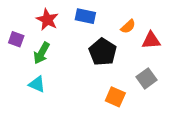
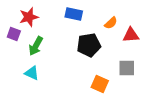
red star: (47, 20) -> (29, 17), moved, turned 30
black pentagon: (103, 52) -> (89, 45), turned 30
gray square: (147, 78) -> (127, 68), turned 36

